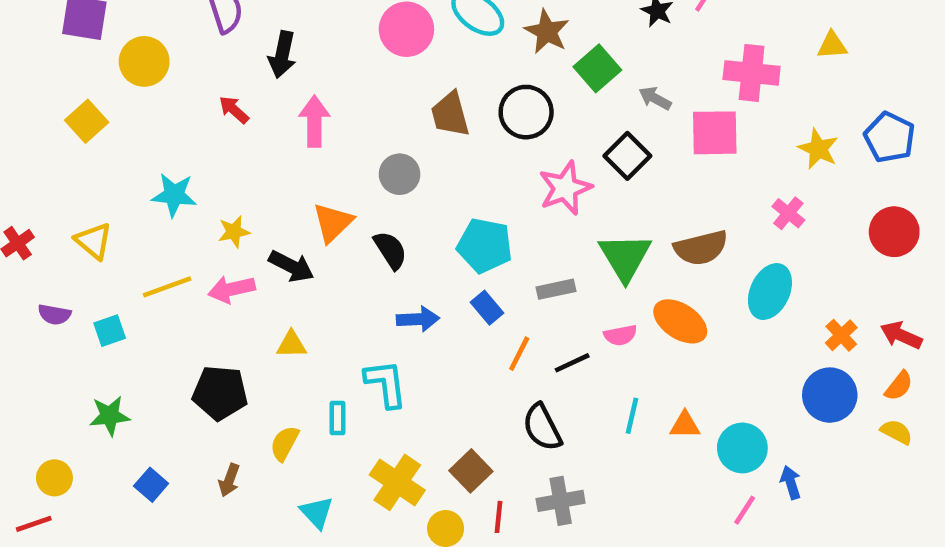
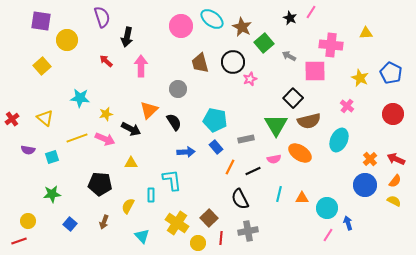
black square: (627, 156) -> (293, 98), moved
pink star: (565, 188) -> (250, 79), moved, size x0.6
pink arrow: (232, 289) -> (105, 139), turned -144

